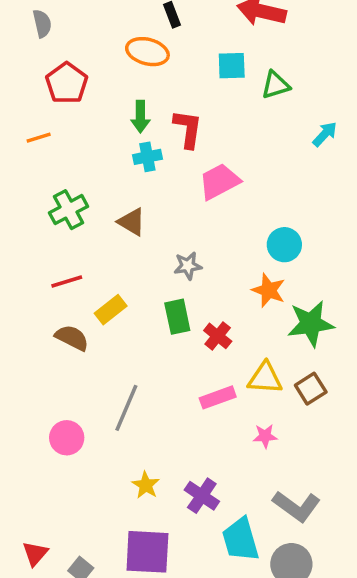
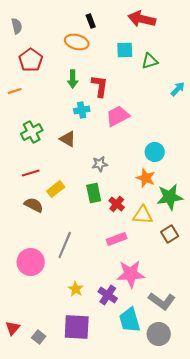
cyan cross: (147, 157) -> (82, 110), moved
yellow triangle: (265, 378) -> (143, 215), moved
pink star: (265, 436) -> (131, 274), moved, size x2.0
pink circle: (67, 438) -> (31, 262), size x1.4

